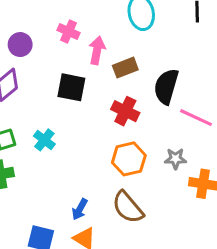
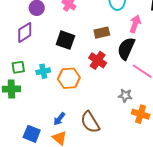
pink arrow: (97, 50) -> (135, 24), moved
cyan cross: (44, 140) -> (43, 71), turned 32
orange hexagon: (129, 159) -> (69, 78), moved

